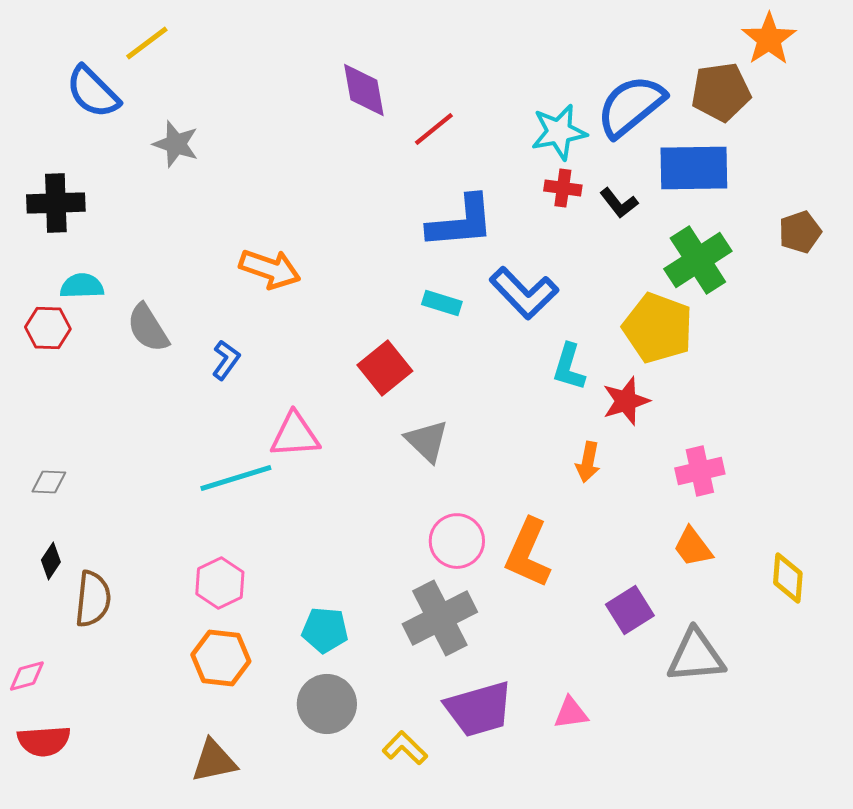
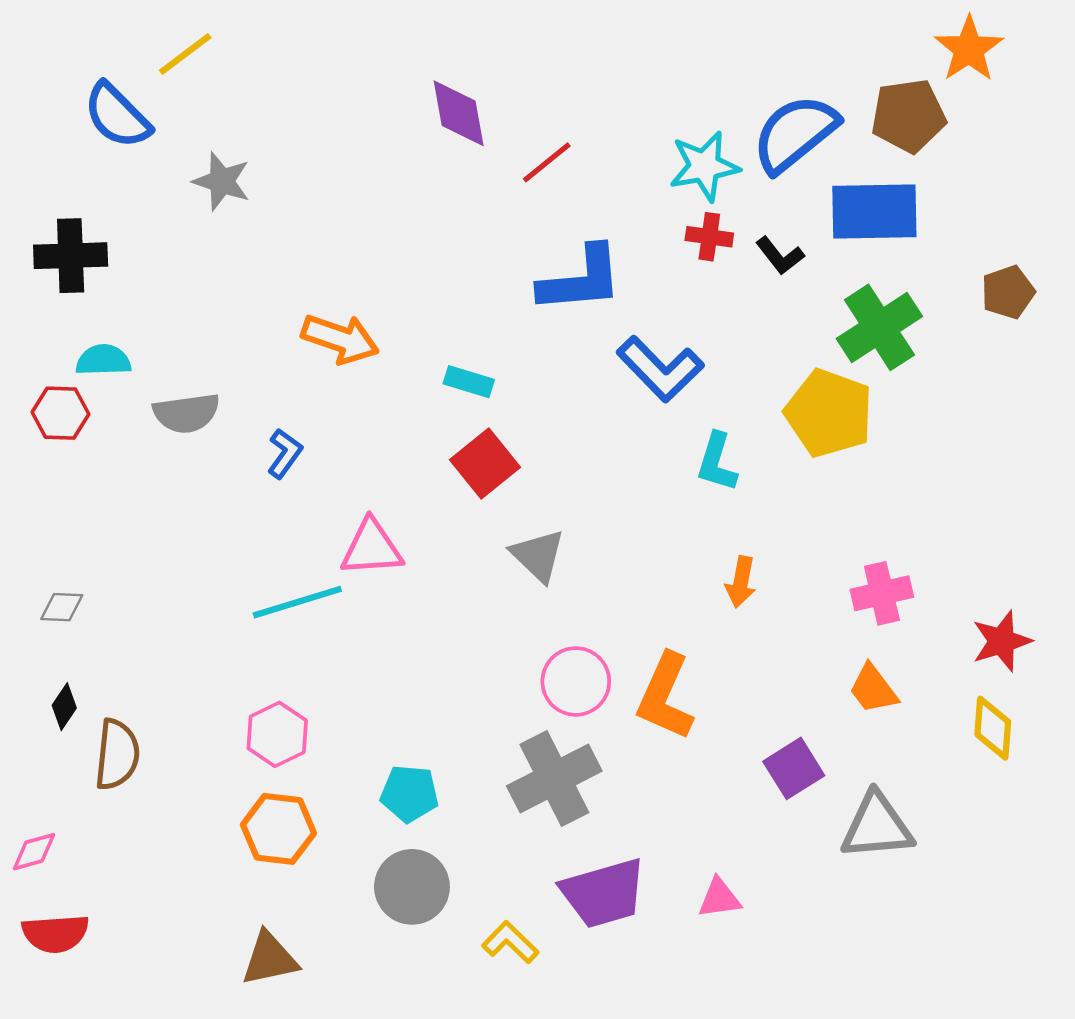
cyan rectangle: (442, 303) -> (469, 382), moved
gray semicircle: (148, 328) -> (186, 413), turned -66
red star: (626, 401) -> (1002, 641), moved

